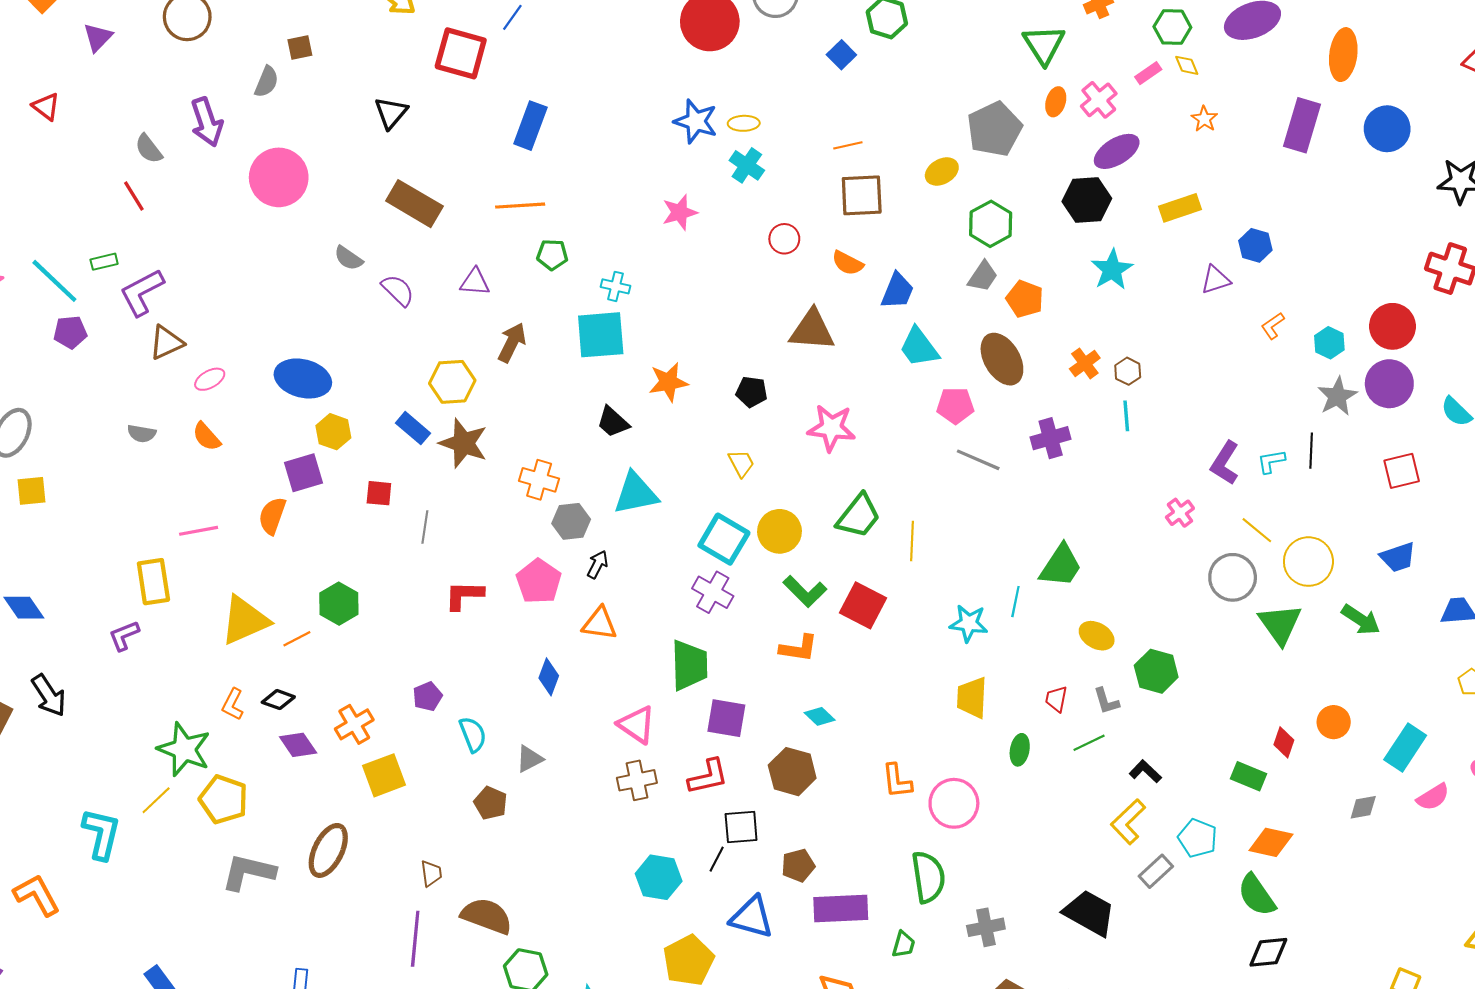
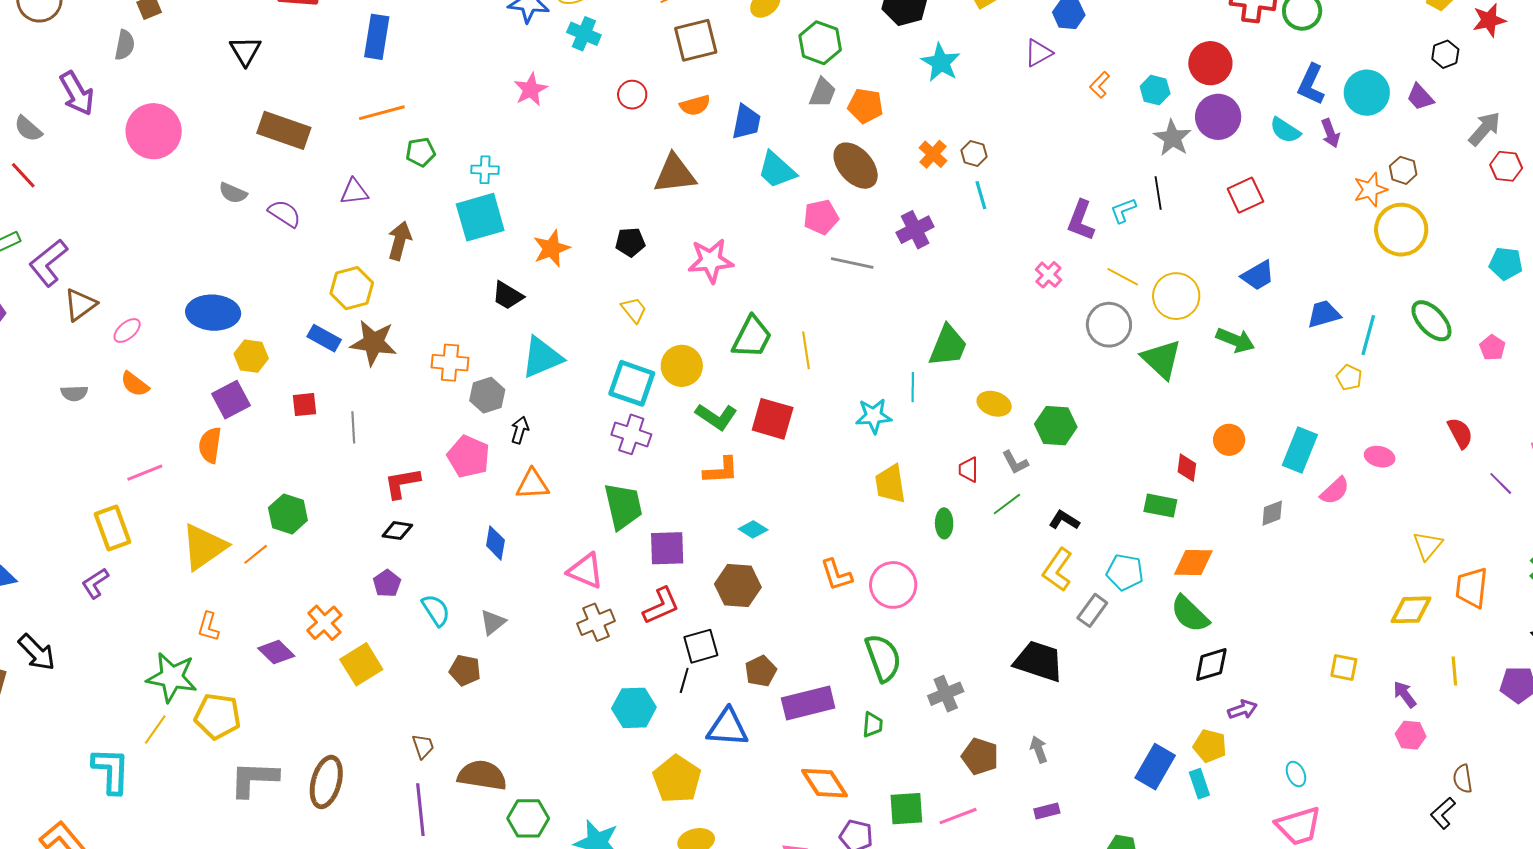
orange semicircle: (848, 263) -> (695, 105), turned -32
black diamond: (278, 700) -> (397, 531), moved
brown ellipse: (328, 850) -> (326, 782), moved

